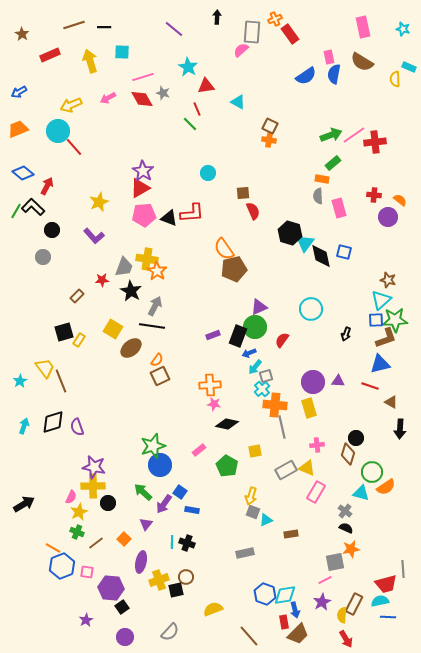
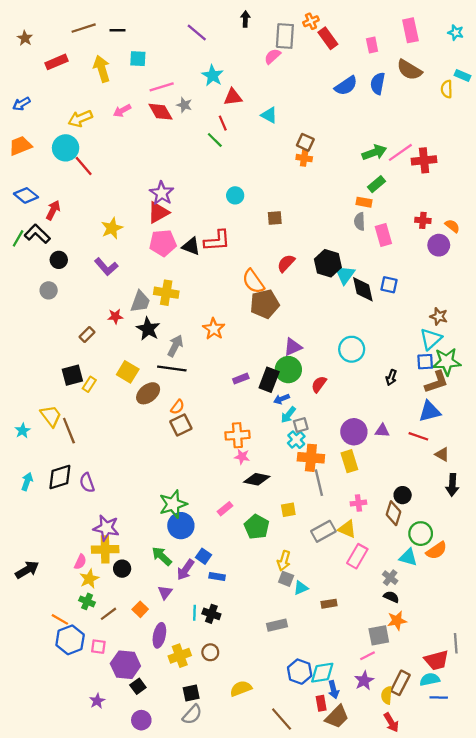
pink rectangle: (329, 57) -> (372, 45), moved
red semicircle: (253, 211) -> (286, 263), moved, turned -114
orange star: (157, 271) -> (214, 329), moved
black square: (176, 590) -> (191, 693), moved

